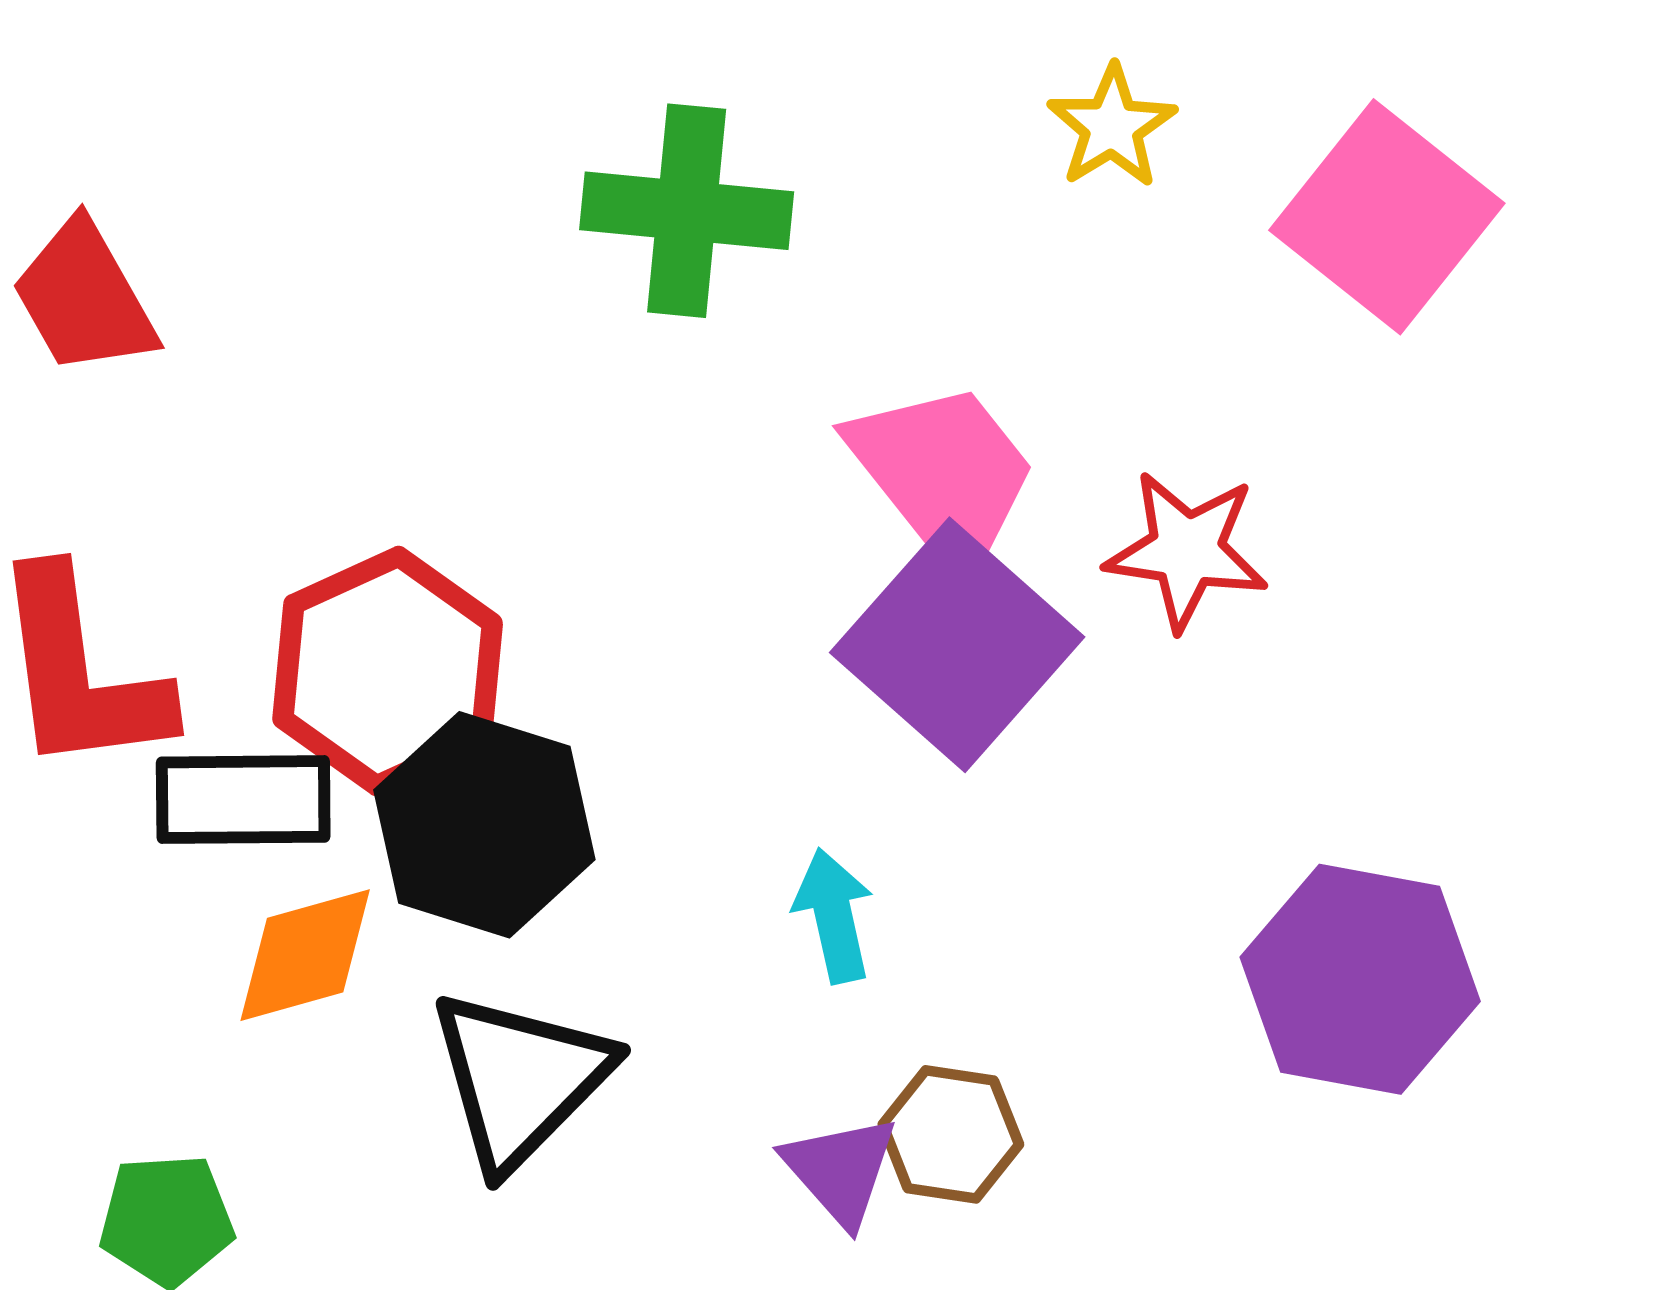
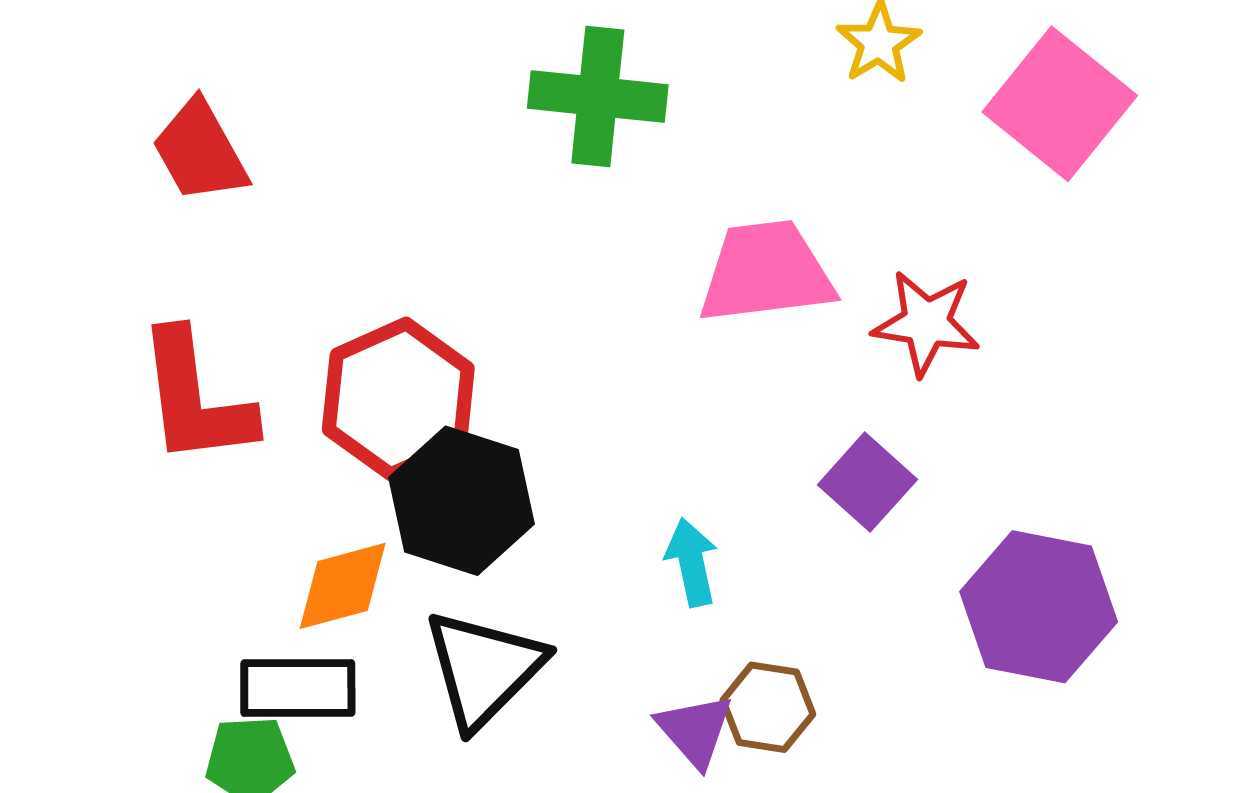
pink trapezoid: (944, 475) -> (766, 272), turned -59
purple square: (957, 645) -> (867, 482), moved, size x0.6
black rectangle: (243, 800) -> (298, 688), moved

